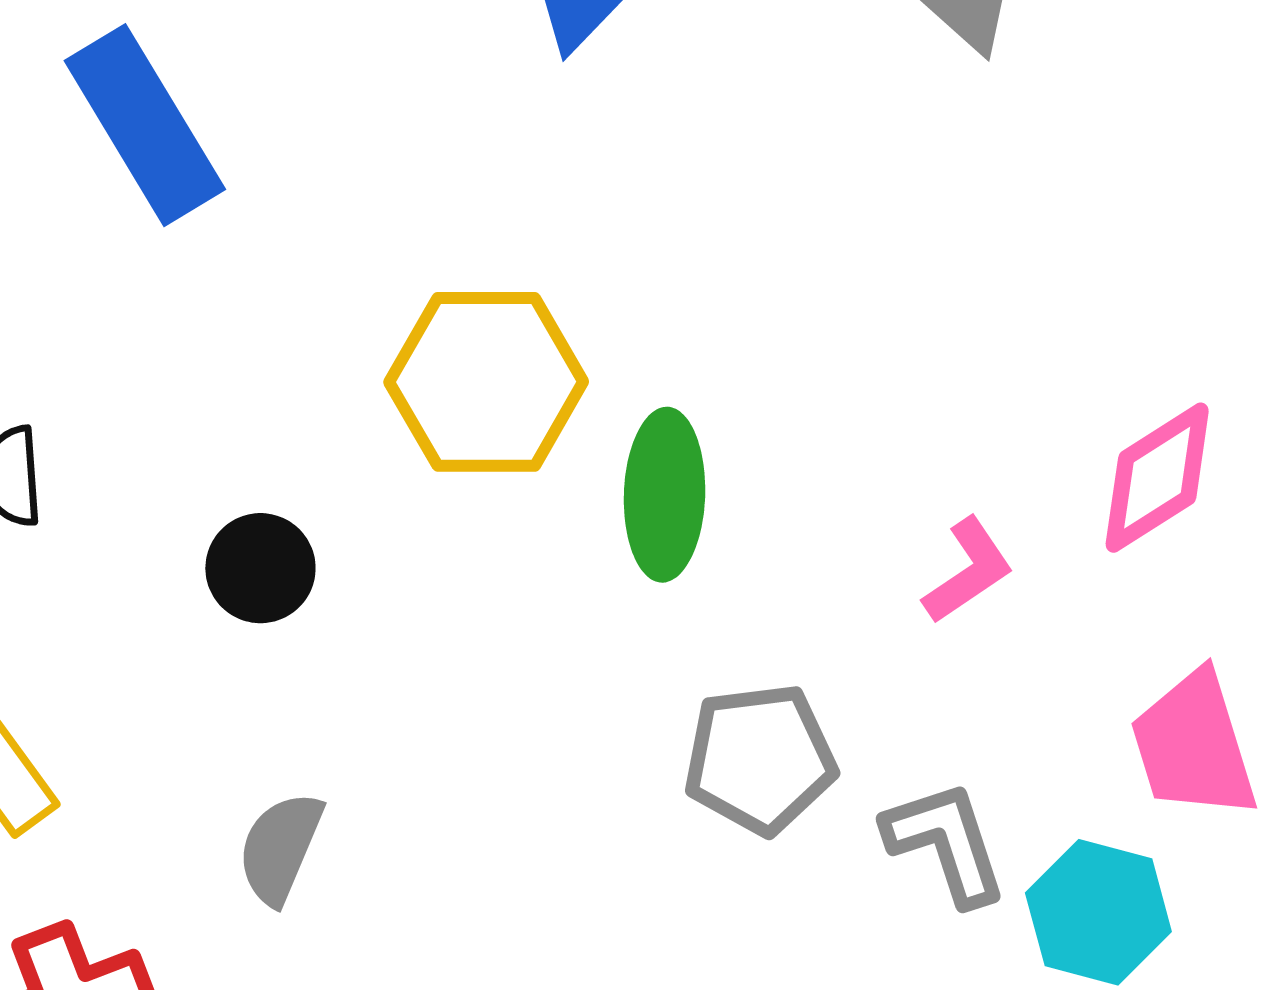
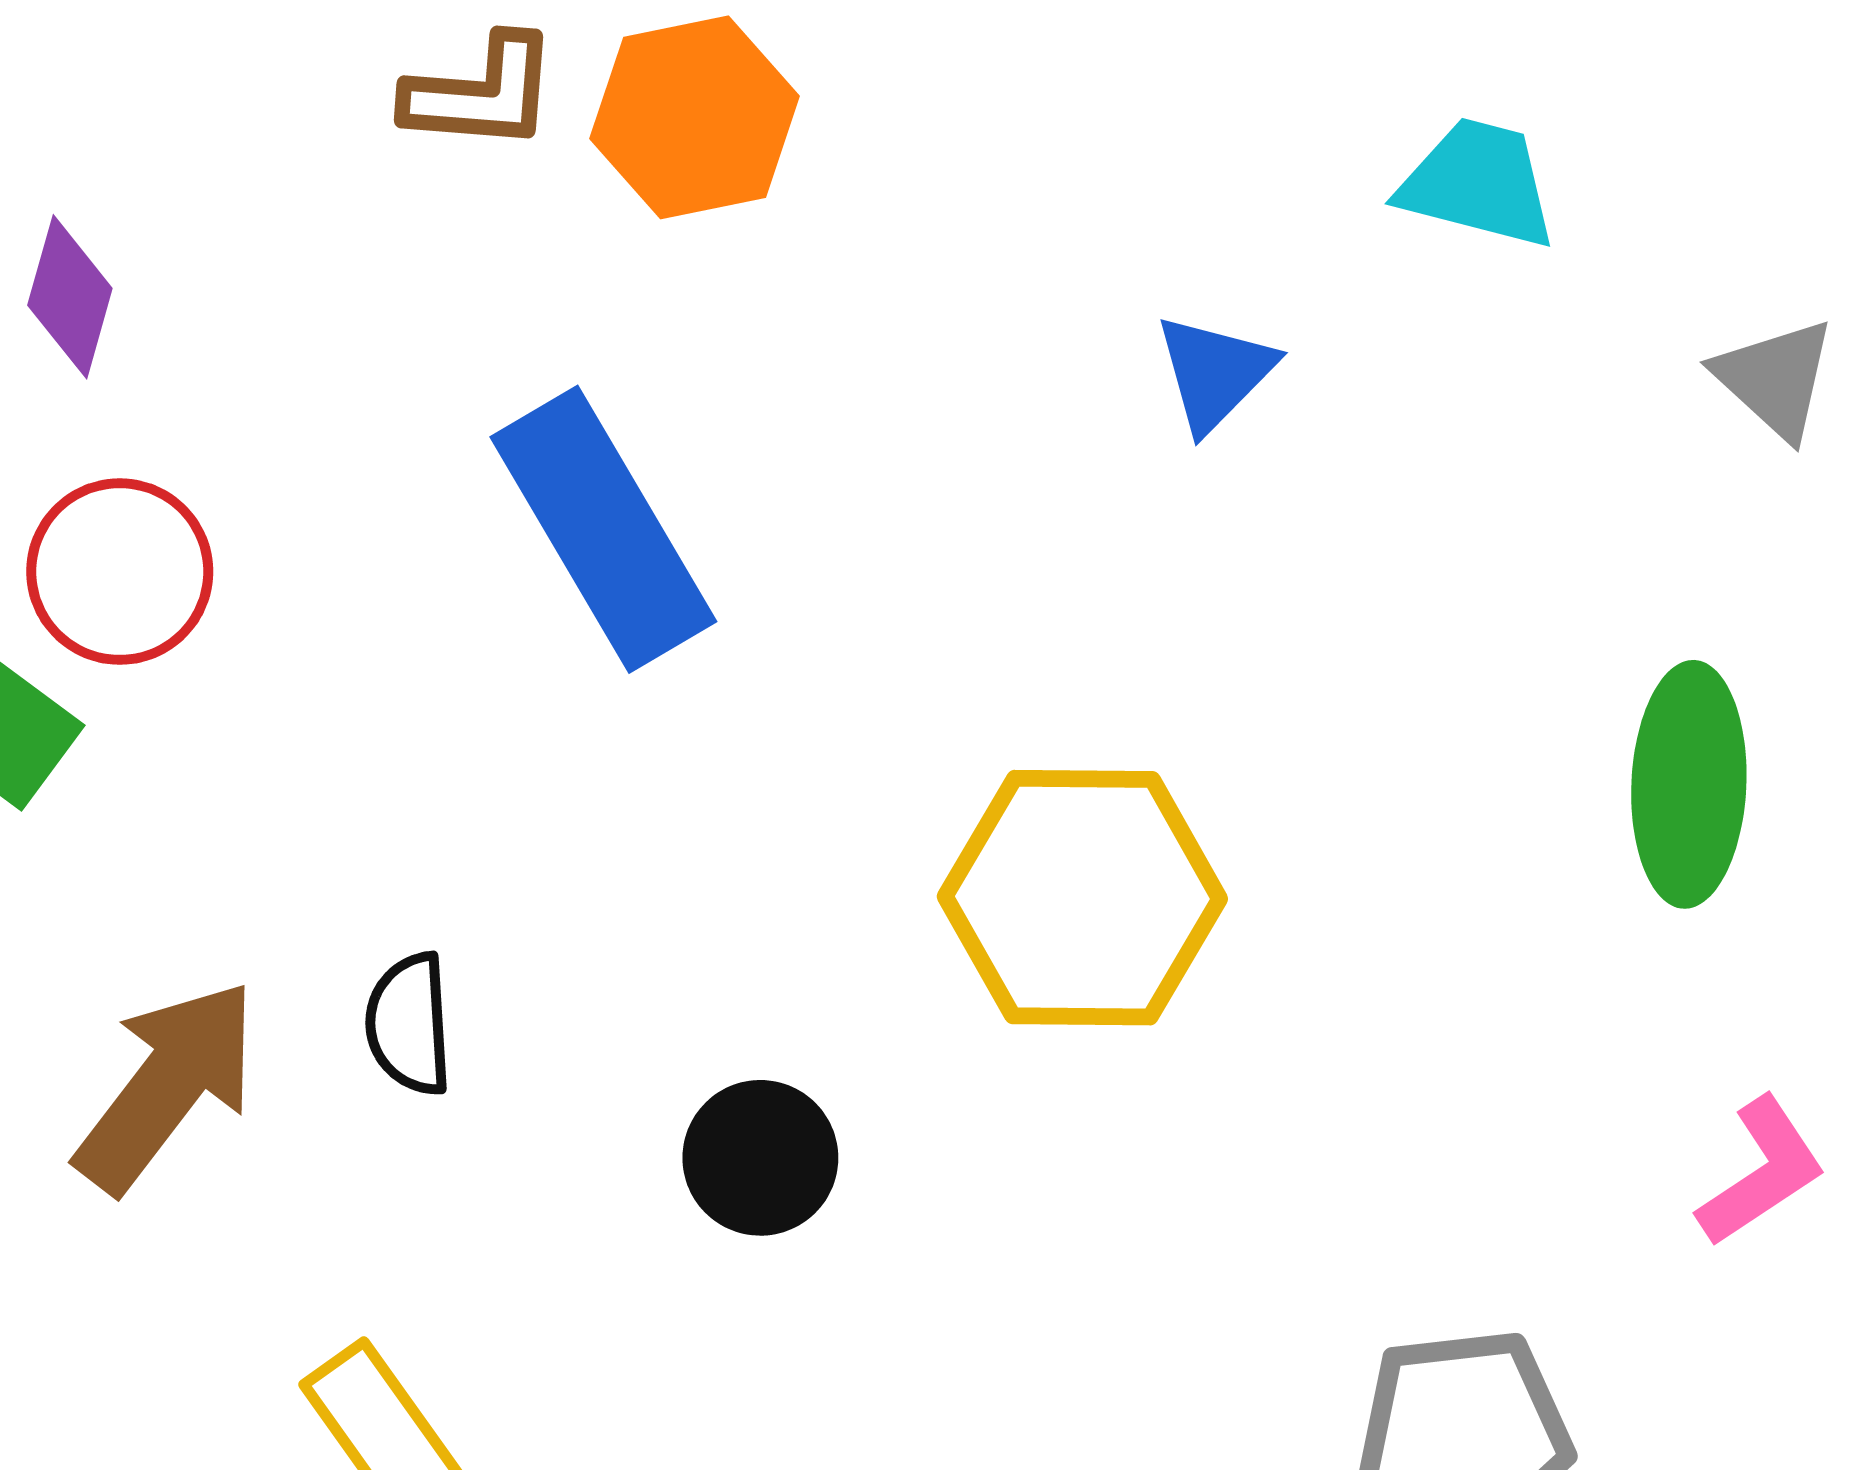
green ellipse: (665, 495) -> (1689, 784), moved

